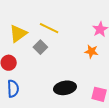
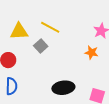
yellow triangle: (18, 34) -> (19, 31), turned 30

